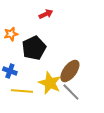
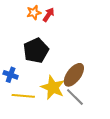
red arrow: (46, 14) -> (49, 15), turned -32
orange star: (11, 34) -> (34, 13), moved

